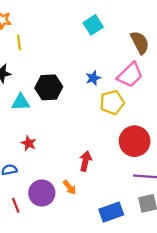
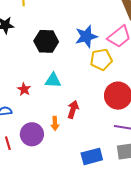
blue star: (93, 78) -> (86, 36), size x1.6
cyan triangle: (21, 102) -> (53, 80), moved
orange arrow: (70, 187) -> (55, 123), moved, turned 32

